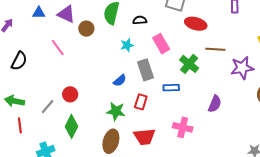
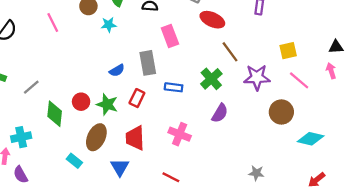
cyan star: (127, 45) -> (109, 25), moved
brown line: (215, 49) -> (230, 52), turned 42
green cross: (189, 64) -> (211, 79), moved
red circle: (70, 94) -> (81, 102), moved
green diamond: (72, 126) -> (55, 114), turned -30
red trapezoid: (145, 137) -> (135, 138), turned 85

